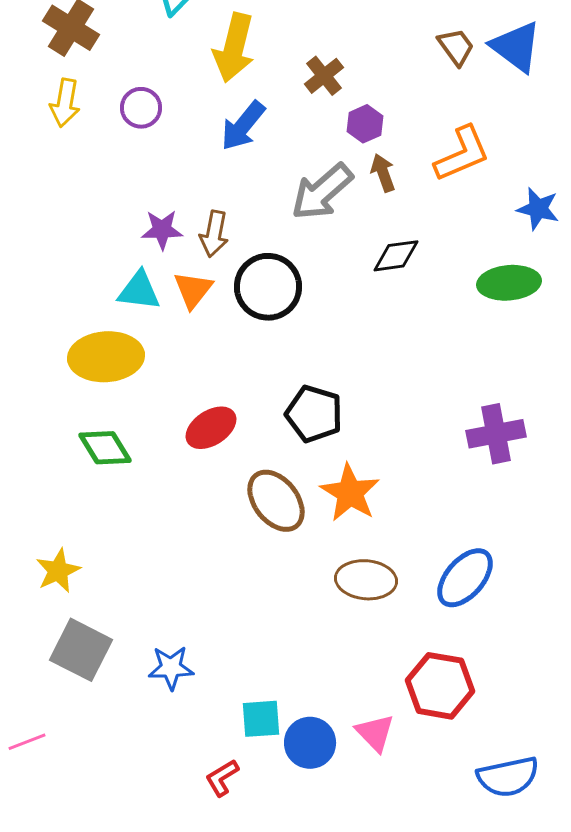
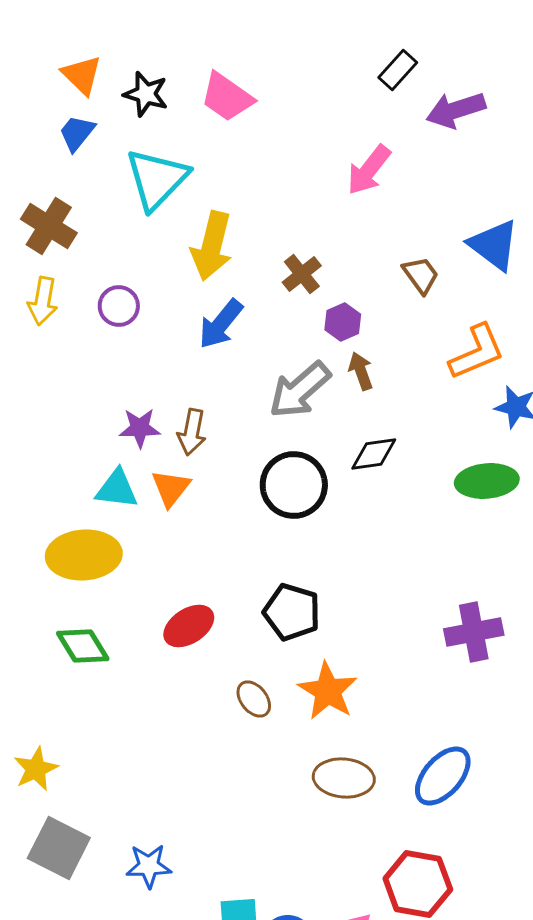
brown trapezoid: (456, 47) -> (421, 275), moved
orange L-shape: (462, 154) -> (477, 352), moved
black circle: (268, 287) -> (294, 485), moved
brown ellipse: (276, 501) -> (254, 699), size x0.6

